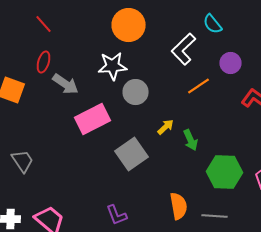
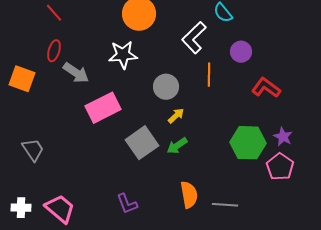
orange line: (198, 86) -> (209, 75), turned -55
gray circle: (136, 92) -> (166, 87), moved
green arrow: (190, 140) -> (177, 146), moved, turned 80
green hexagon: (224, 172) -> (248, 143), moved

